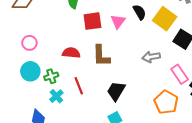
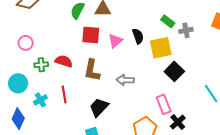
yellow square: (165, 19) -> (161, 48), turned 30
gray arrow: (151, 57) -> (125, 80), moved
cyan circle: (30, 71) -> (18, 83), moved
green cross: (51, 76) -> (41, 65), moved

